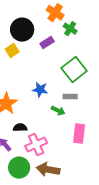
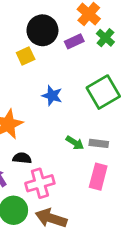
purple rectangle: (47, 43) -> (74, 41), moved
blue star: (40, 90) -> (52, 96), moved
gray rectangle: (70, 97) -> (99, 143), moved

